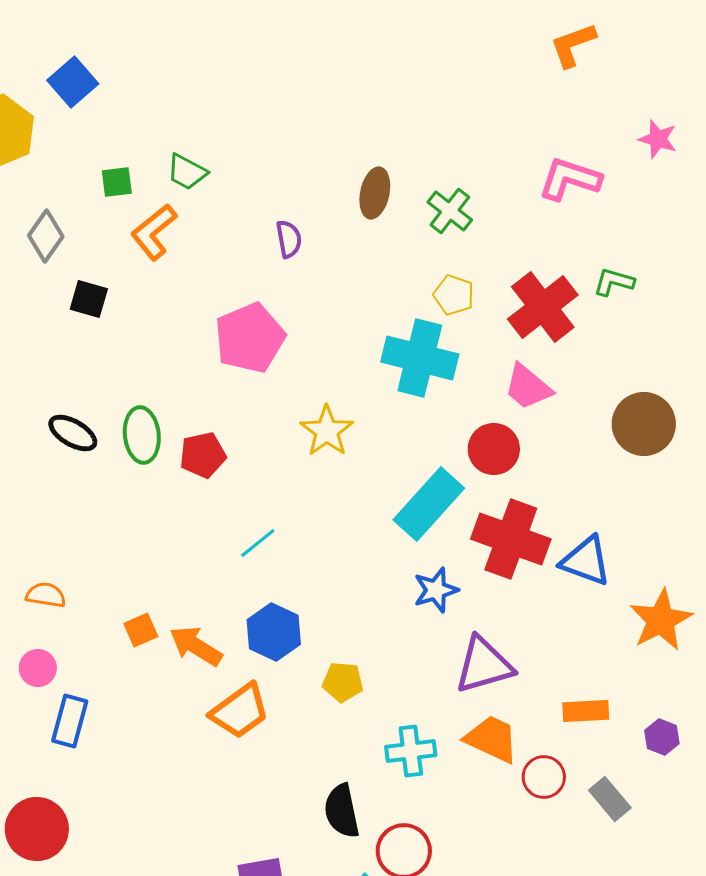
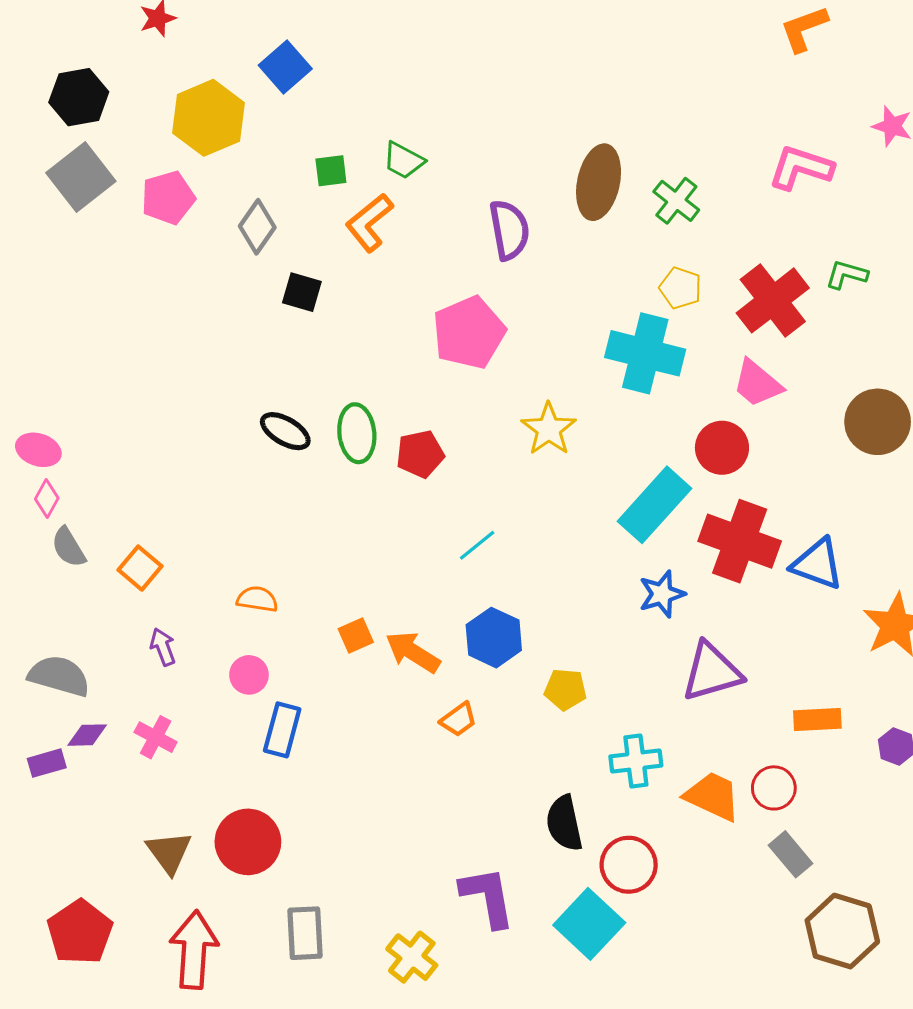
brown ellipse: (375, 193) -> (599, 182), size x1.4
purple semicircle: (289, 239) -> (509, 230), size x1.5
orange trapezoid: (240, 711) -> (458, 720), size x0.6
orange trapezoid: (492, 739) -> (713, 796), moved
gray rectangle: (610, 799) -> (790, 854), moved

